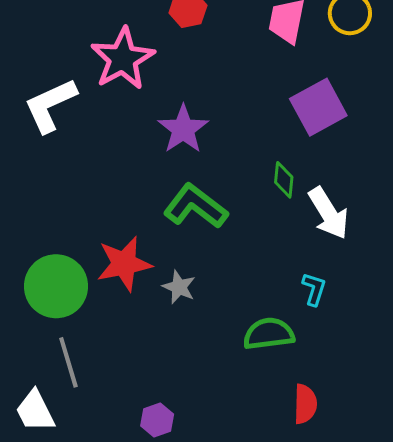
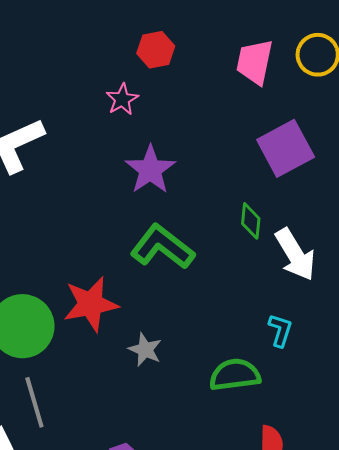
pink star: (123, 59) -> (122, 99), moved, size x0.5
gray star: (179, 287) -> (145, 350), moved

